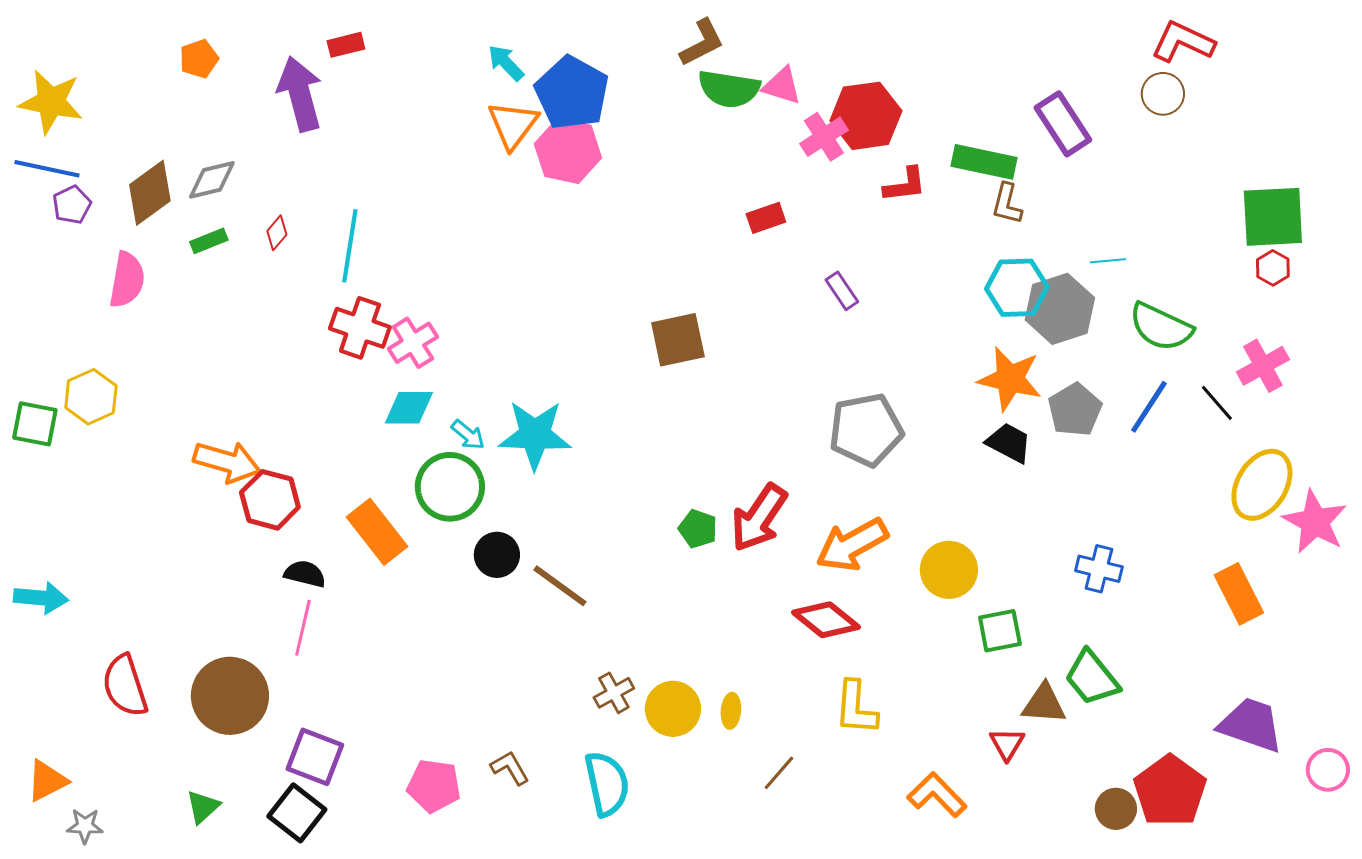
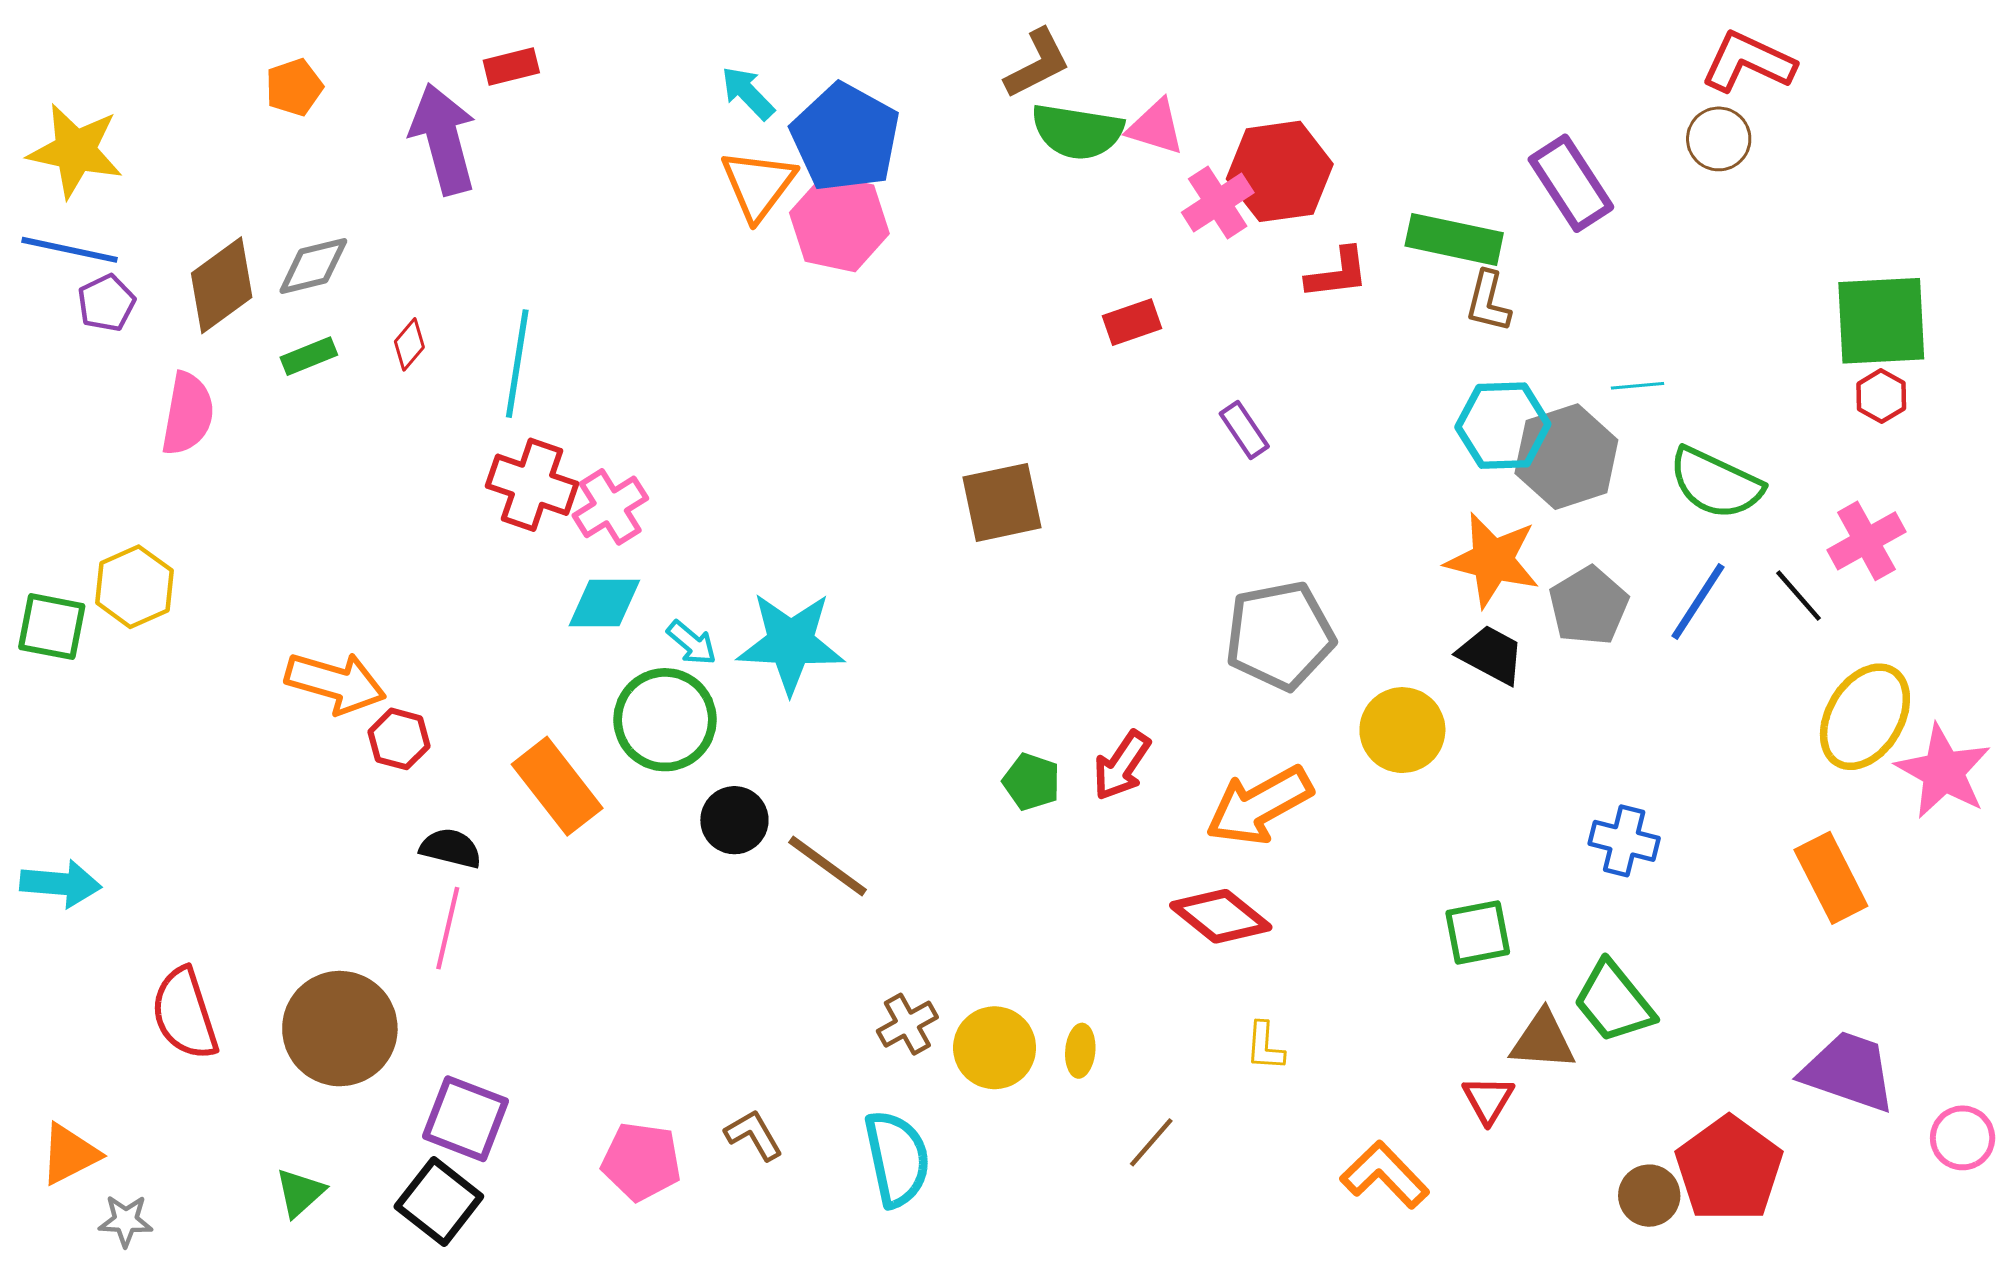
red hexagon: (270, 500) -> (399, 739), size x0.7
red arrow: (759, 518) -> (1122, 766), size x0.7
yellow circle: (949, 570) -> (1402, 730), moved
yellow L-shape: (856, 708) -> (1265, 1046), size x0.6

